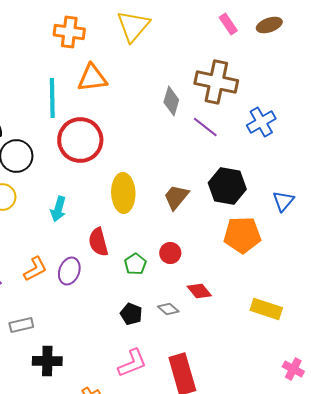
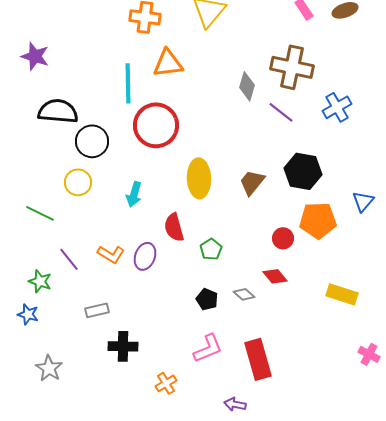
blue triangle: (283, 201) -> (363, 201), moved
red circle: (170, 253) -> (283, 238), moved
orange L-shape: (35, 269) -> (111, 254), turned 60

